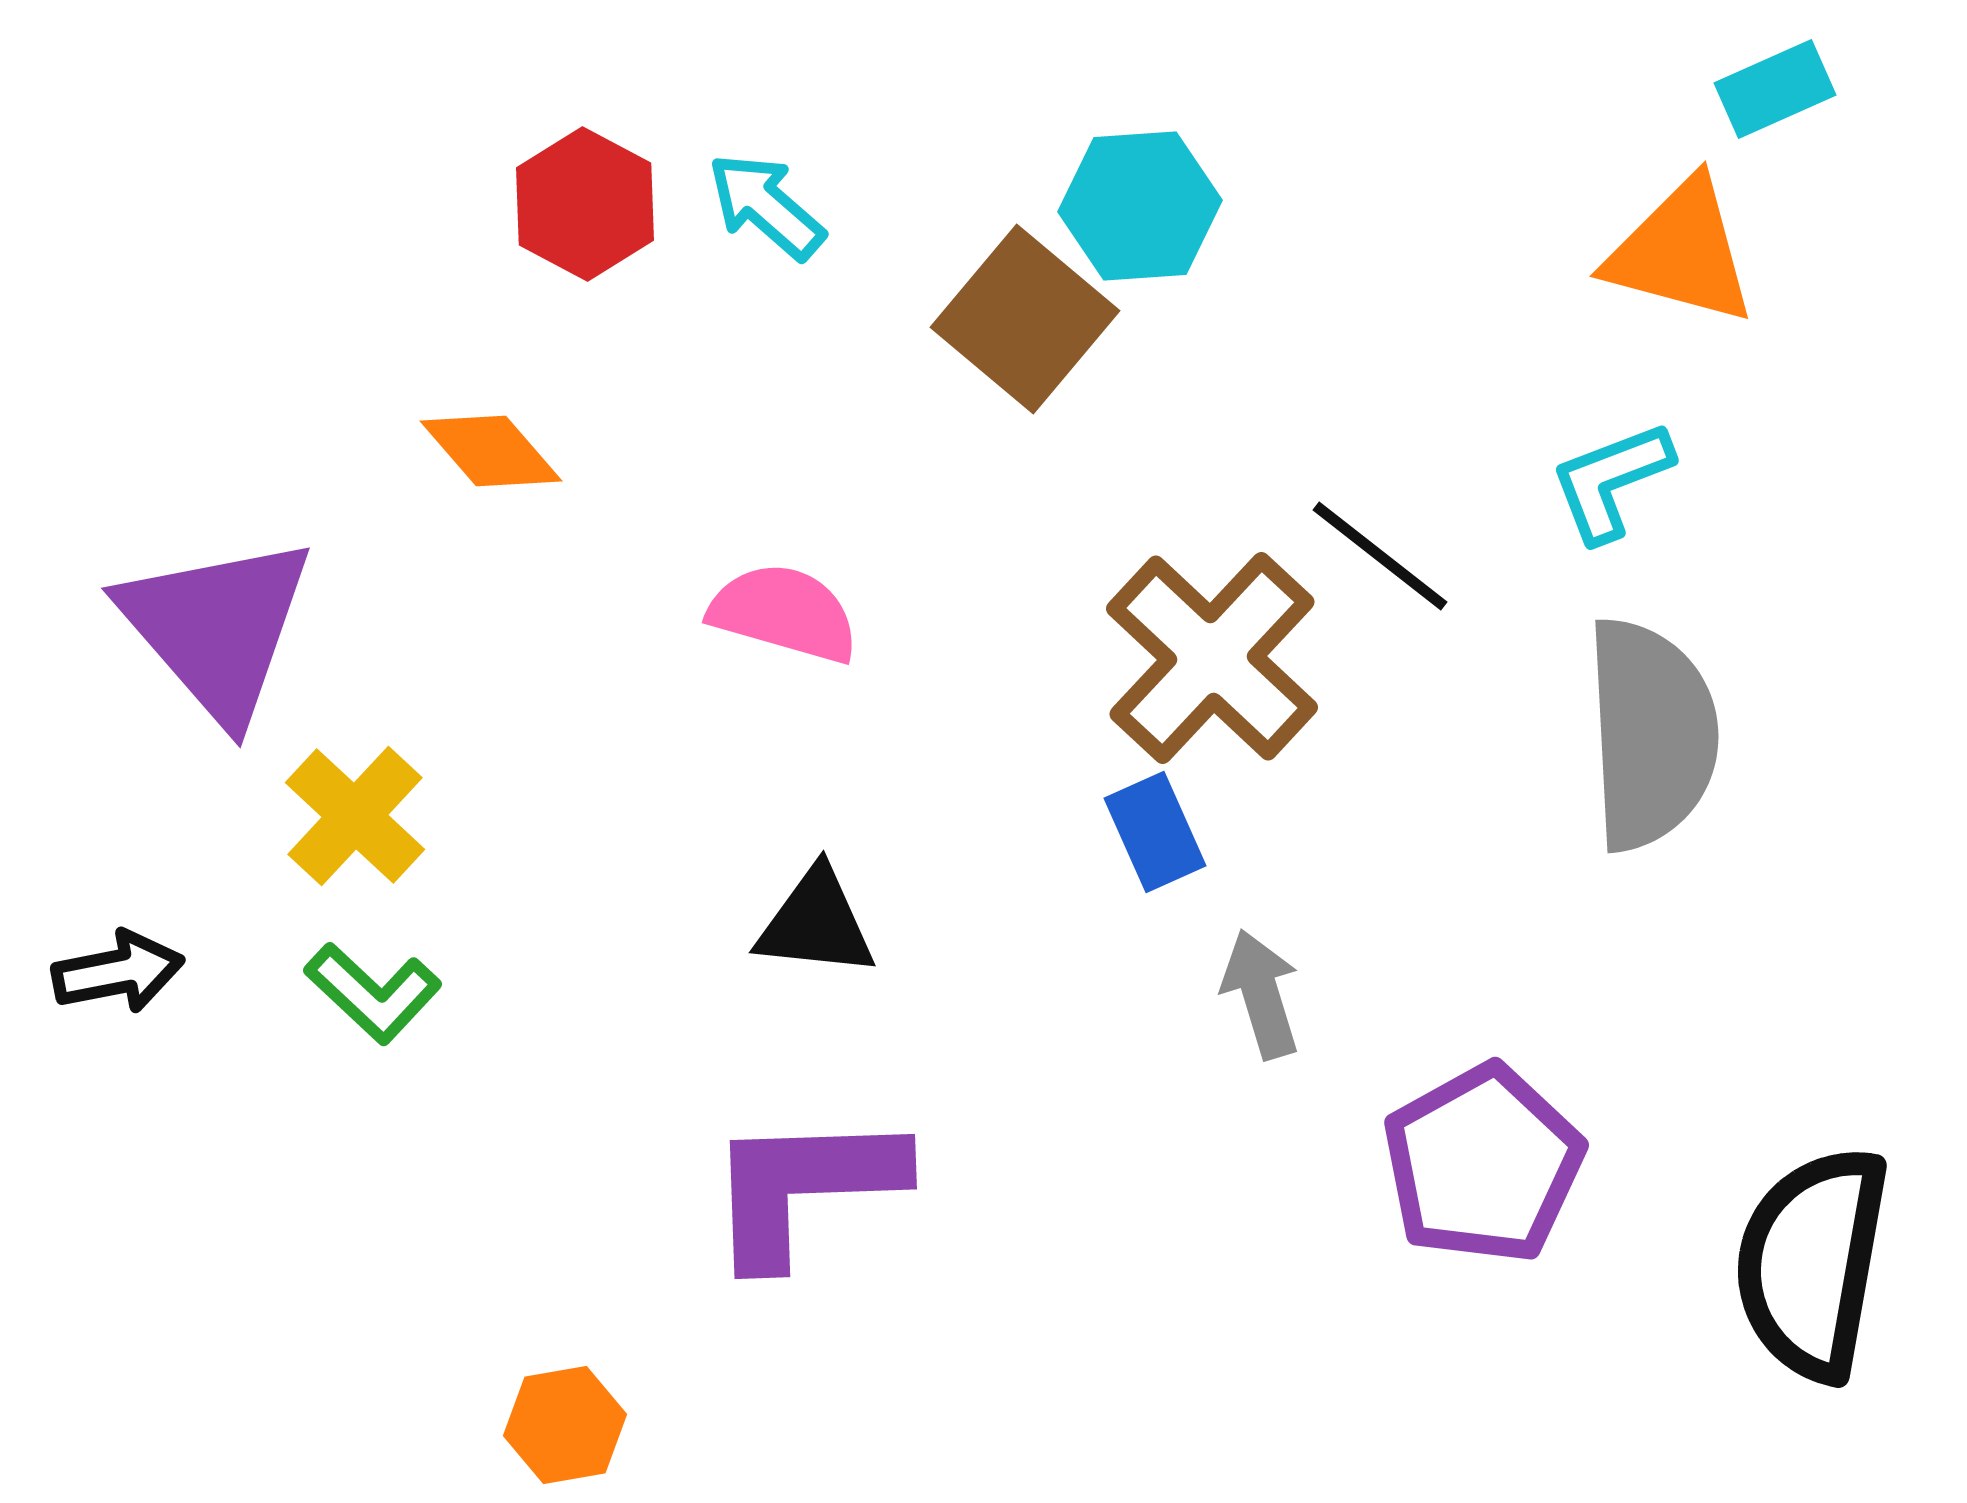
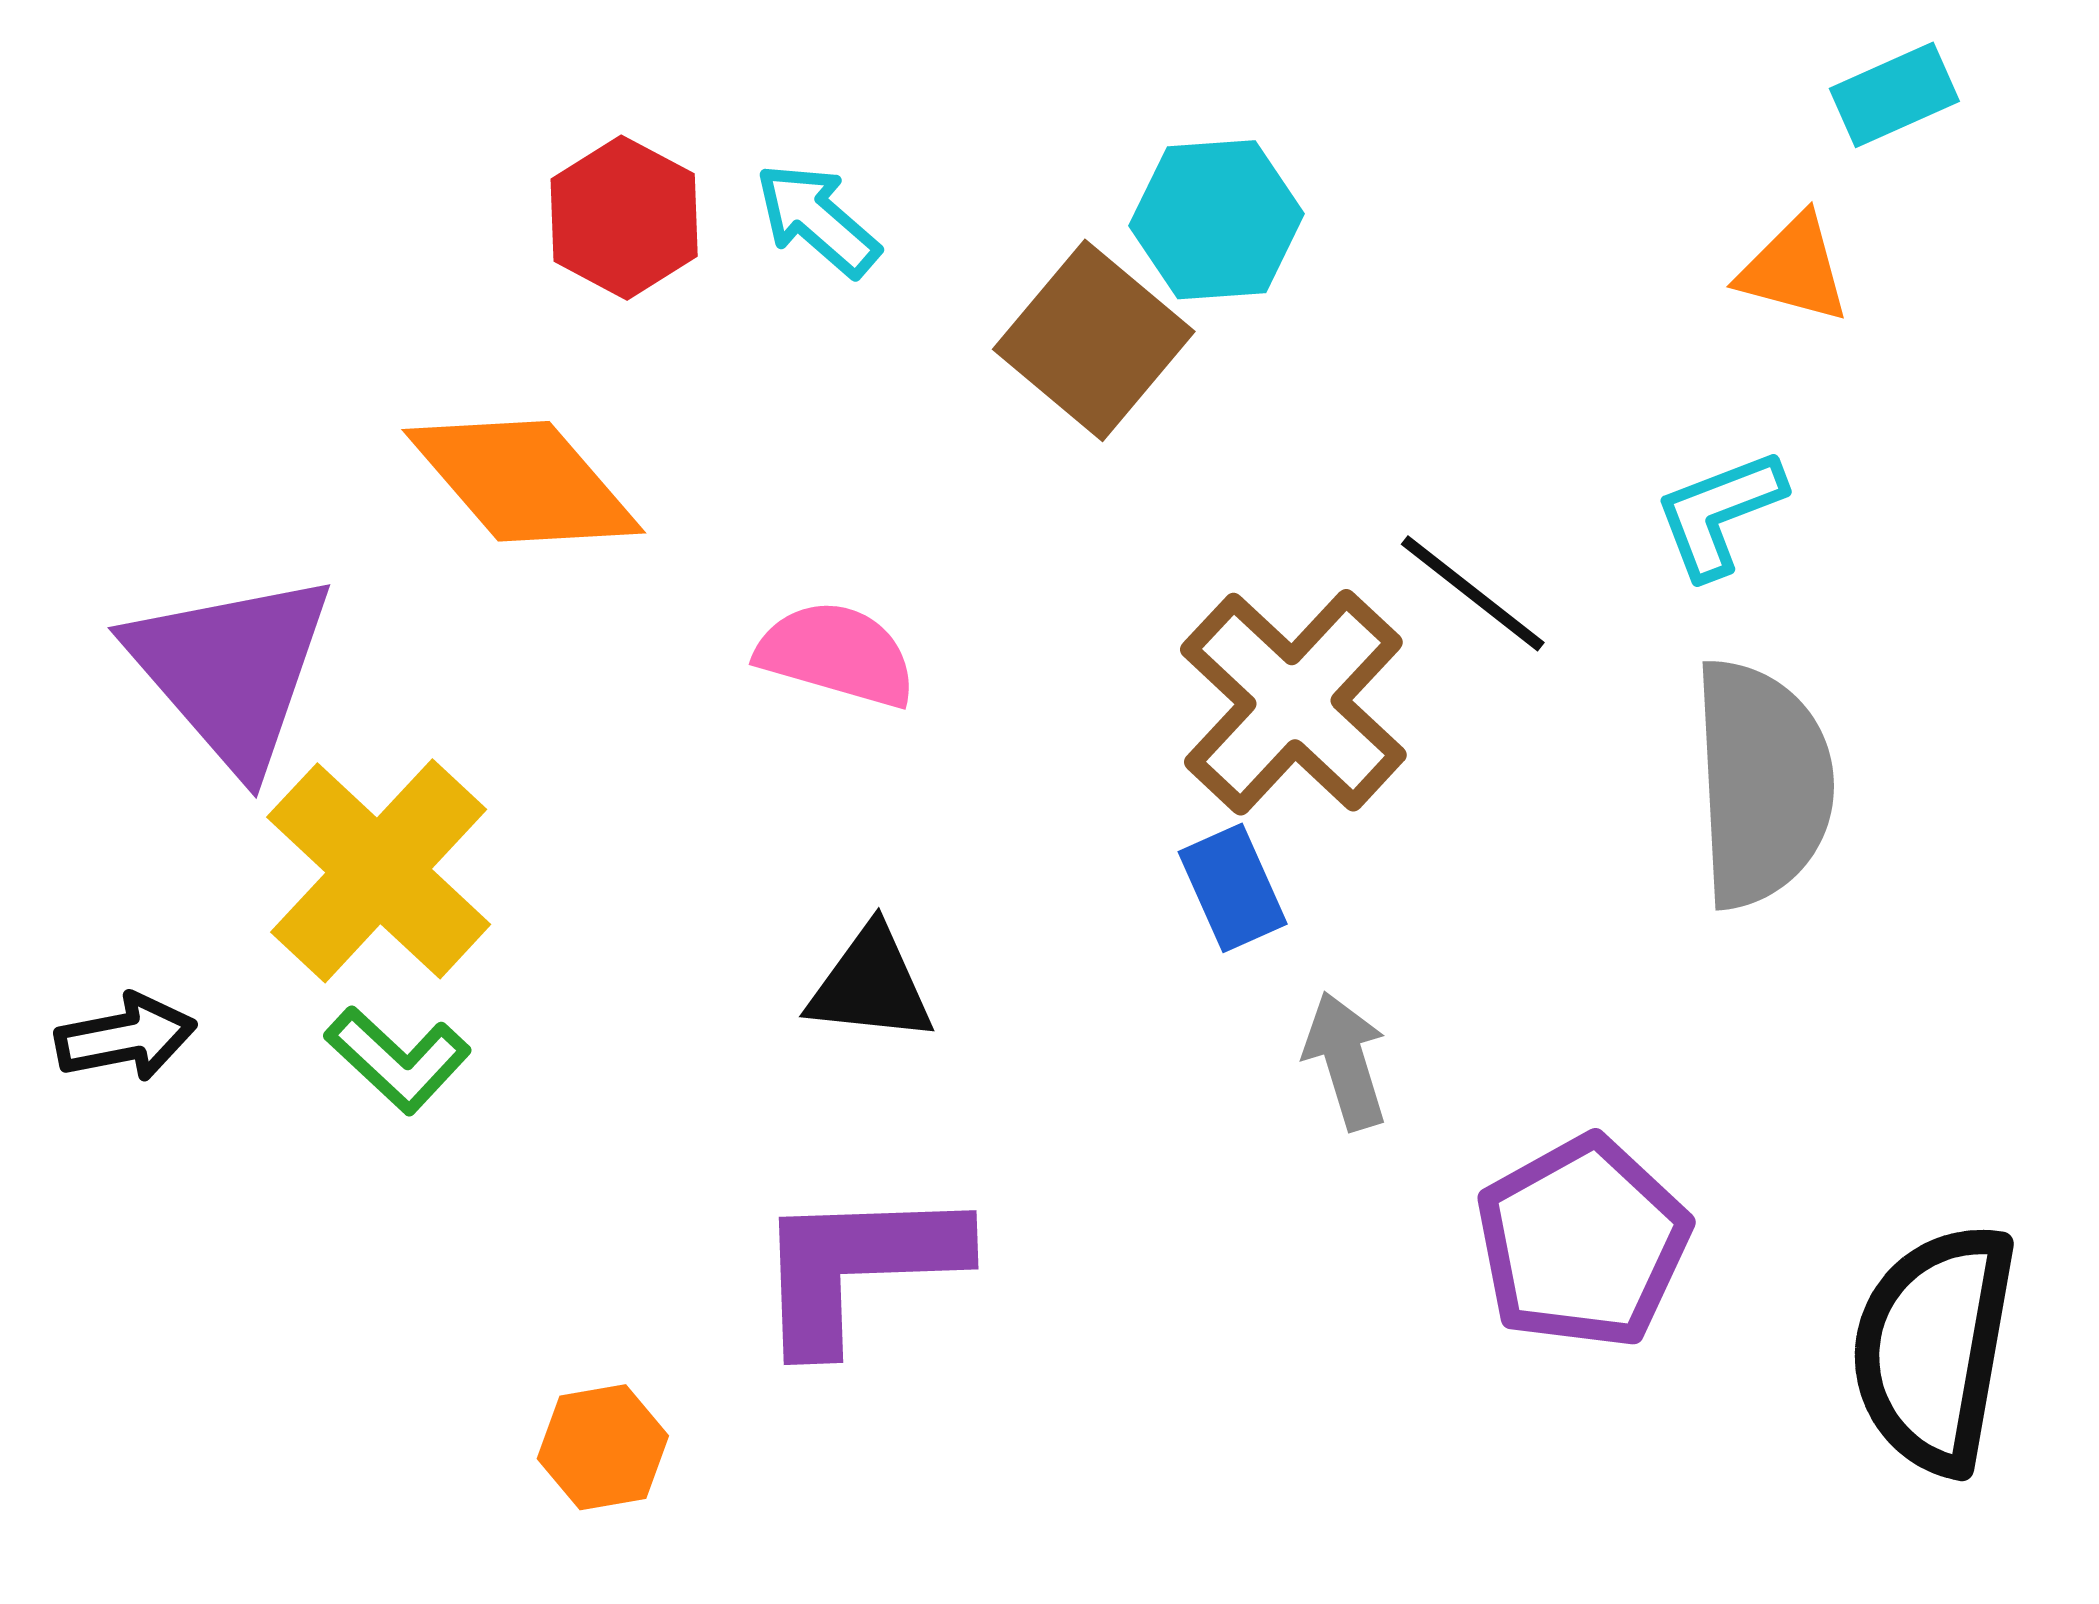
orange triangle: (1681, 252) -> (1794, 269), size x0.7
orange diamond: (491, 451) -> (524, 481), size x1.6
yellow cross: (355, 816) -> (379, 871), size x1.5
orange hexagon: (565, 1425) -> (603, 1447), moved

